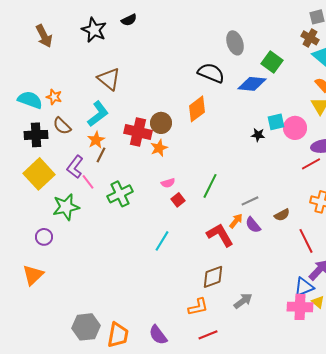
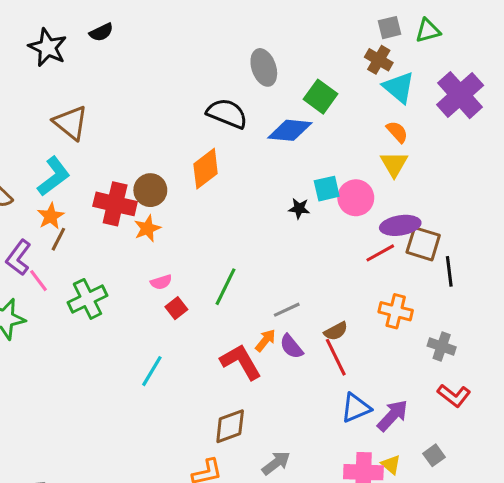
red line: (306, 241) -> (336, 357), moved
blue triangle: (304, 287) -> (356, 408), moved

